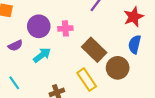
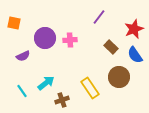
blue semicircle: (135, 44) -> (135, 55), turned -48
brown rectangle: (94, 50) -> (111, 47), moved, size x0.6
cyan arrow: (42, 55) -> (46, 83), moved

